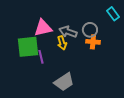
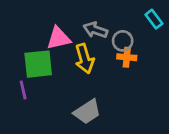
gray arrow: (68, 32) -> (95, 30), moved
yellow arrow: (62, 43) -> (84, 59), size x1.5
purple line: (41, 57) -> (23, 90), moved

